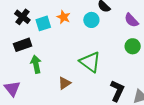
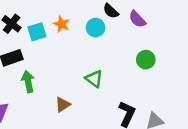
purple semicircle: (131, 20) -> (137, 19), moved
green triangle: (90, 62) -> (94, 79), size x0.7

